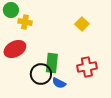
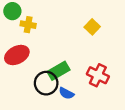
green rectangle: (52, 63) -> (58, 71), turned 54
red cross: (87, 67) -> (98, 75), turned 36

